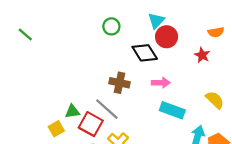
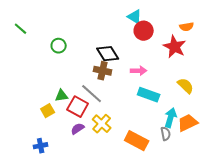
cyan triangle: (156, 21) -> (135, 17), turned -42
green circle: (111, 26) -> (59, 46), moved
black diamond: (145, 53) -> (108, 54), moved
red star: (202, 55) -> (175, 47), size x1.6

